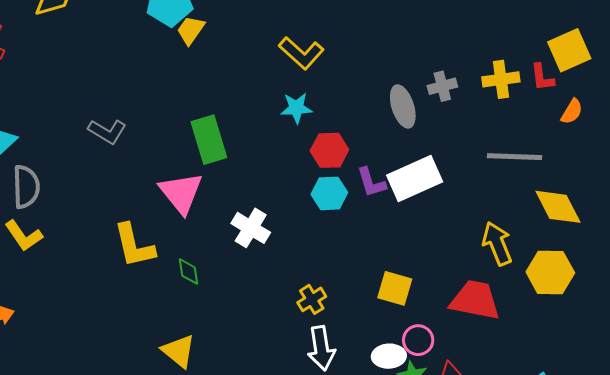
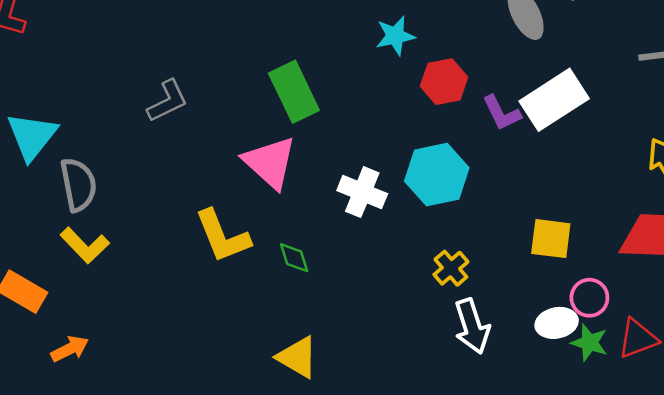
gray L-shape: (107, 131) -> (167, 101), turned -48
cyan hexagon: (329, 193) -> (437, 175), moved, size x1.4

